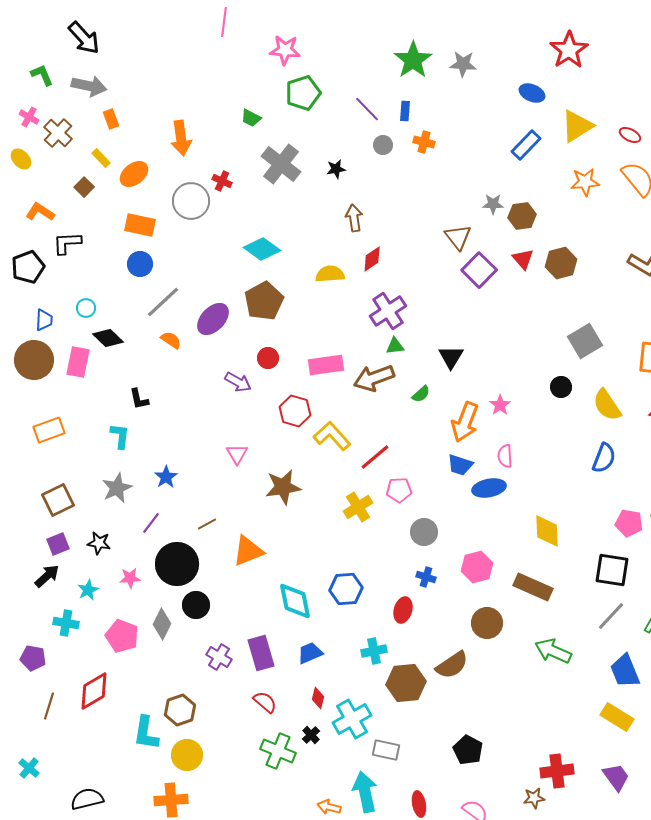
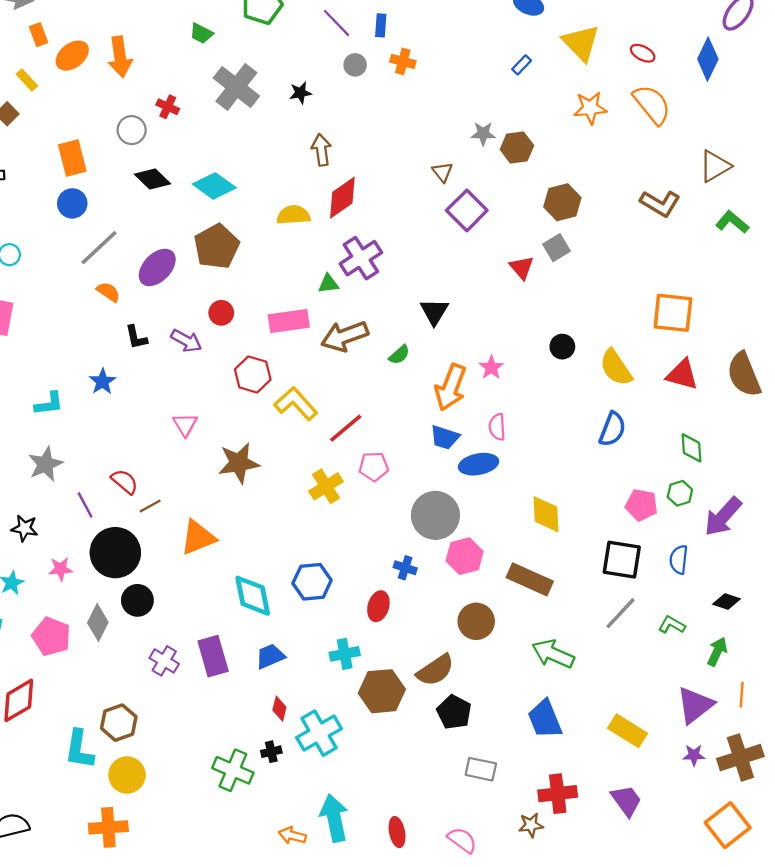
yellow triangle: (577, 126) -> (581, 43), turned -42
blue rectangle: (526, 145) -> (522, 65), size x0.6
orange ellipse: (134, 174) -> (72, 56), moved
gray circle: (191, 201) -> (132, 130), size x0.7
orange rectangle: (140, 225) -> (72, 158), turned 64
brown triangle: (458, 237) -> (442, 172), size x0.7
red diamond: (372, 259) -> (342, 198), size x1.4
red triangle: (523, 259) -> (522, 267), moved
black diamond: (108, 338) -> (153, 179), moved
gray square: (585, 341) -> (557, 248), moved, size x0.7
green triangle: (395, 346) -> (328, 284), moved
black L-shape: (139, 399) -> (136, 337), moved
cyan L-shape: (120, 436) -> (49, 404), turned 76
blue star: (166, 477) -> (103, 382), moved
purple line: (151, 523) -> (85, 505), turned -65
gray circle: (424, 532) -> (435, 515), moved, size x1.5
blue trapezoid: (625, 671) -> (545, 719), moved
red semicircle: (265, 702) -> (125, 482), moved
black cross: (311, 735) -> (271, 752), turned 30
gray rectangle: (386, 750) -> (481, 769), moved
black pentagon: (468, 750) -> (454, 712), moved

